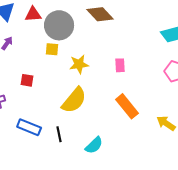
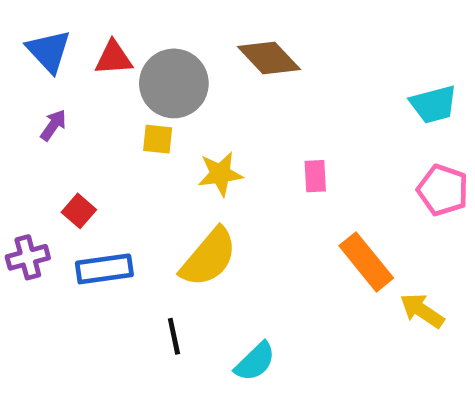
red square: (27, 80) -> (79, 211), moved, turned 32
orange rectangle: (127, 106) -> (366, 262), moved
blue rectangle: (29, 127) -> (104, 269), moved, turned -30

